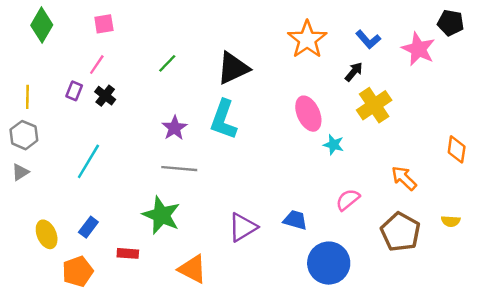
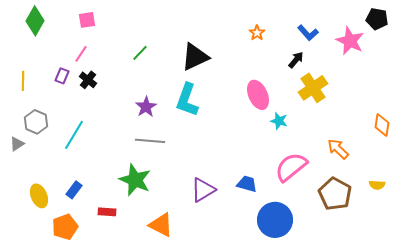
orange star: (307, 39) -> (257, 33), size x0.5
gray hexagon: (24, 135) -> (36, 122), moved
pink semicircle: (348, 200) -> (291, 167), size x1.6

